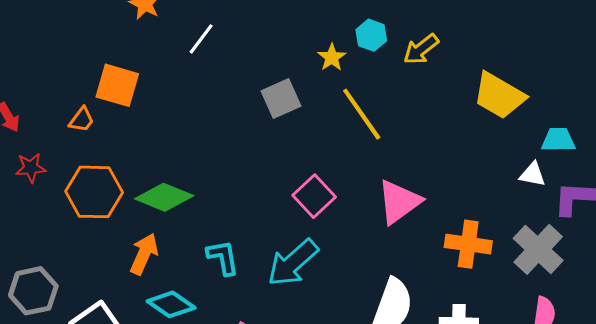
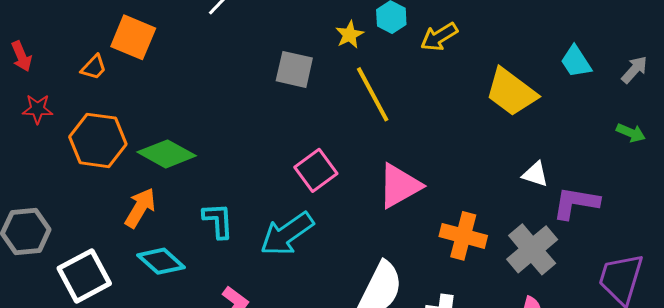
gray square: (281, 98) -> (294, 69), turned 30
cyan trapezoid: (558, 140) -> (576, 62), moved, turned -129

